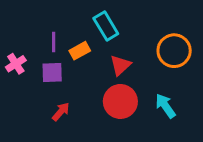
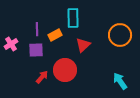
cyan rectangle: (106, 26) -> (73, 18), turned 30
red circle: (120, 101) -> (65, 70), moved
cyan arrow: (165, 106) -> (120, 81), moved

